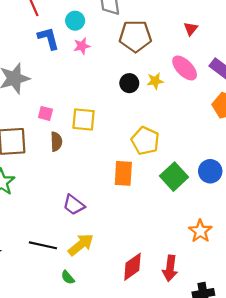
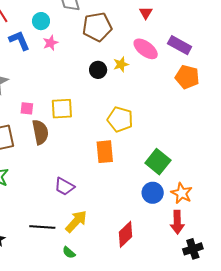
brown semicircle: (56, 142) -> (40, 132), size x1.4
blue circle: (210, 171) -> (153, 193), moved
green square: (174, 177) -> (158, 162), moved
red arrow: (170, 268) -> (177, 222), moved

